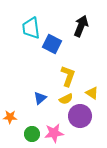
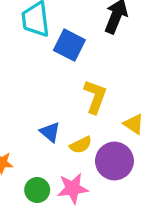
blue triangle: (40, 98) -> (50, 132), turned -40
yellow semicircle: (66, 99) -> (81, 145), moved

